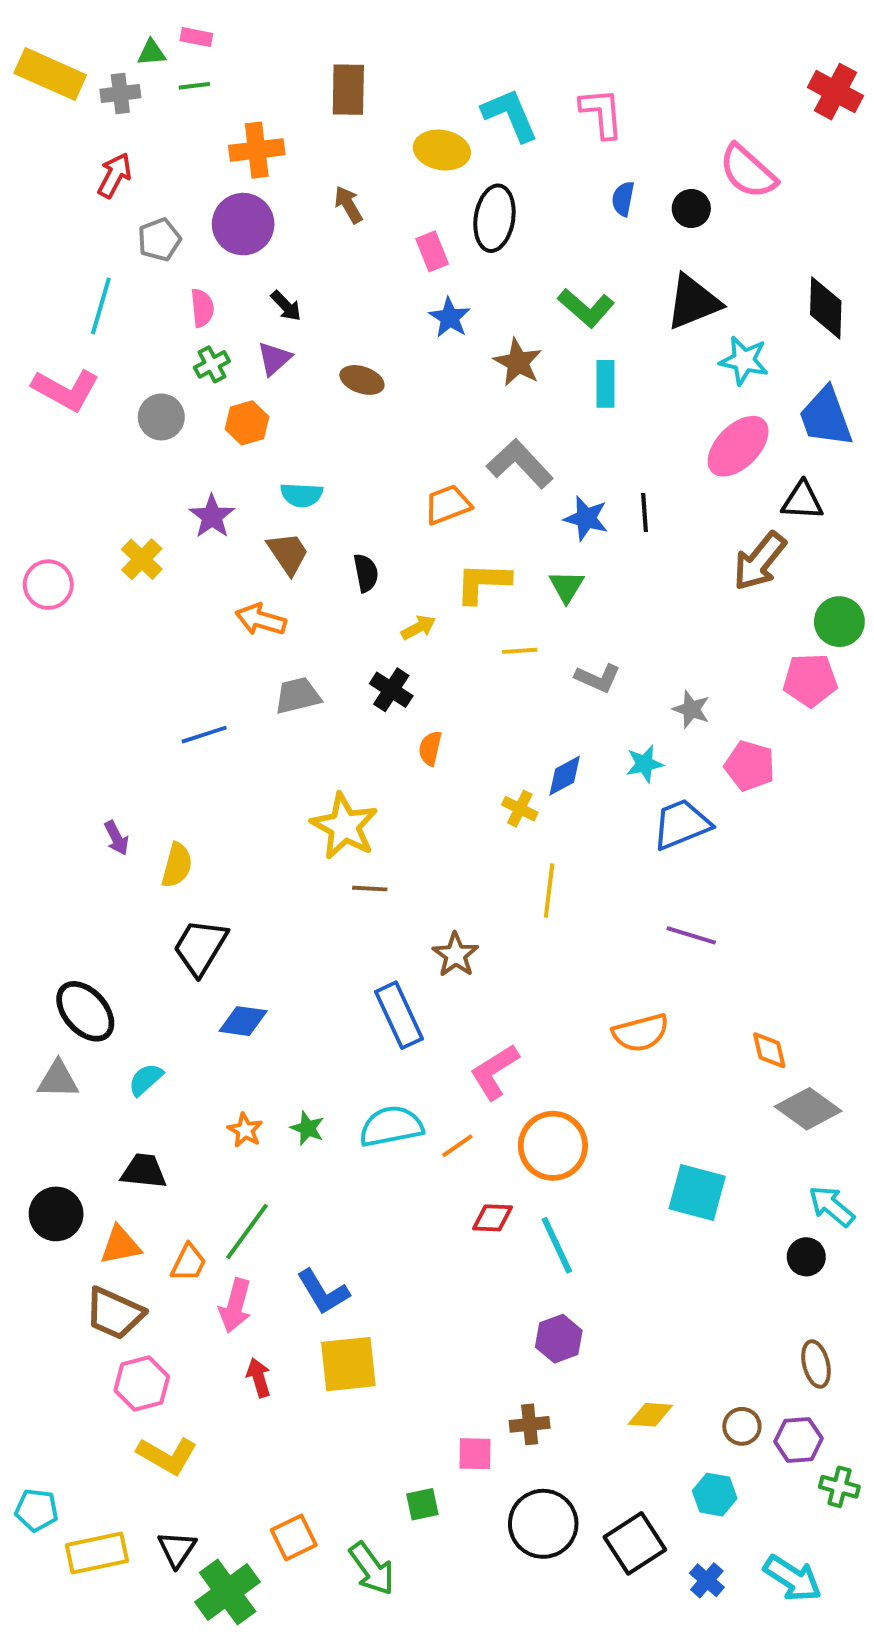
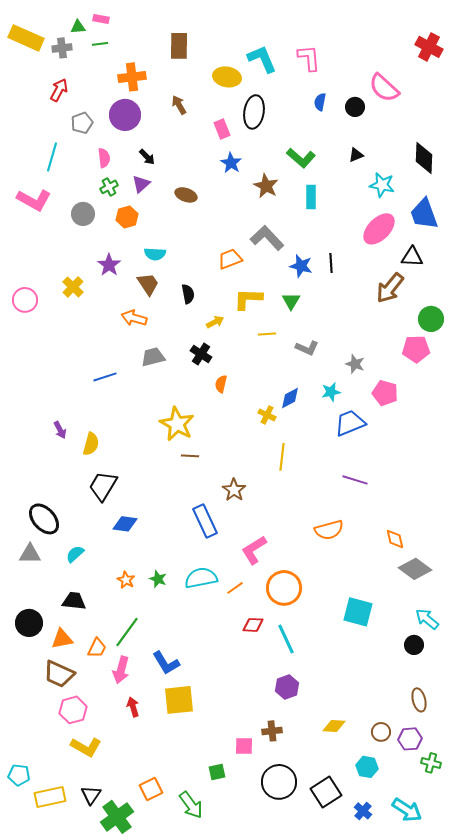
black triangle: (693, 302) -> (356, 155), size x0.5

